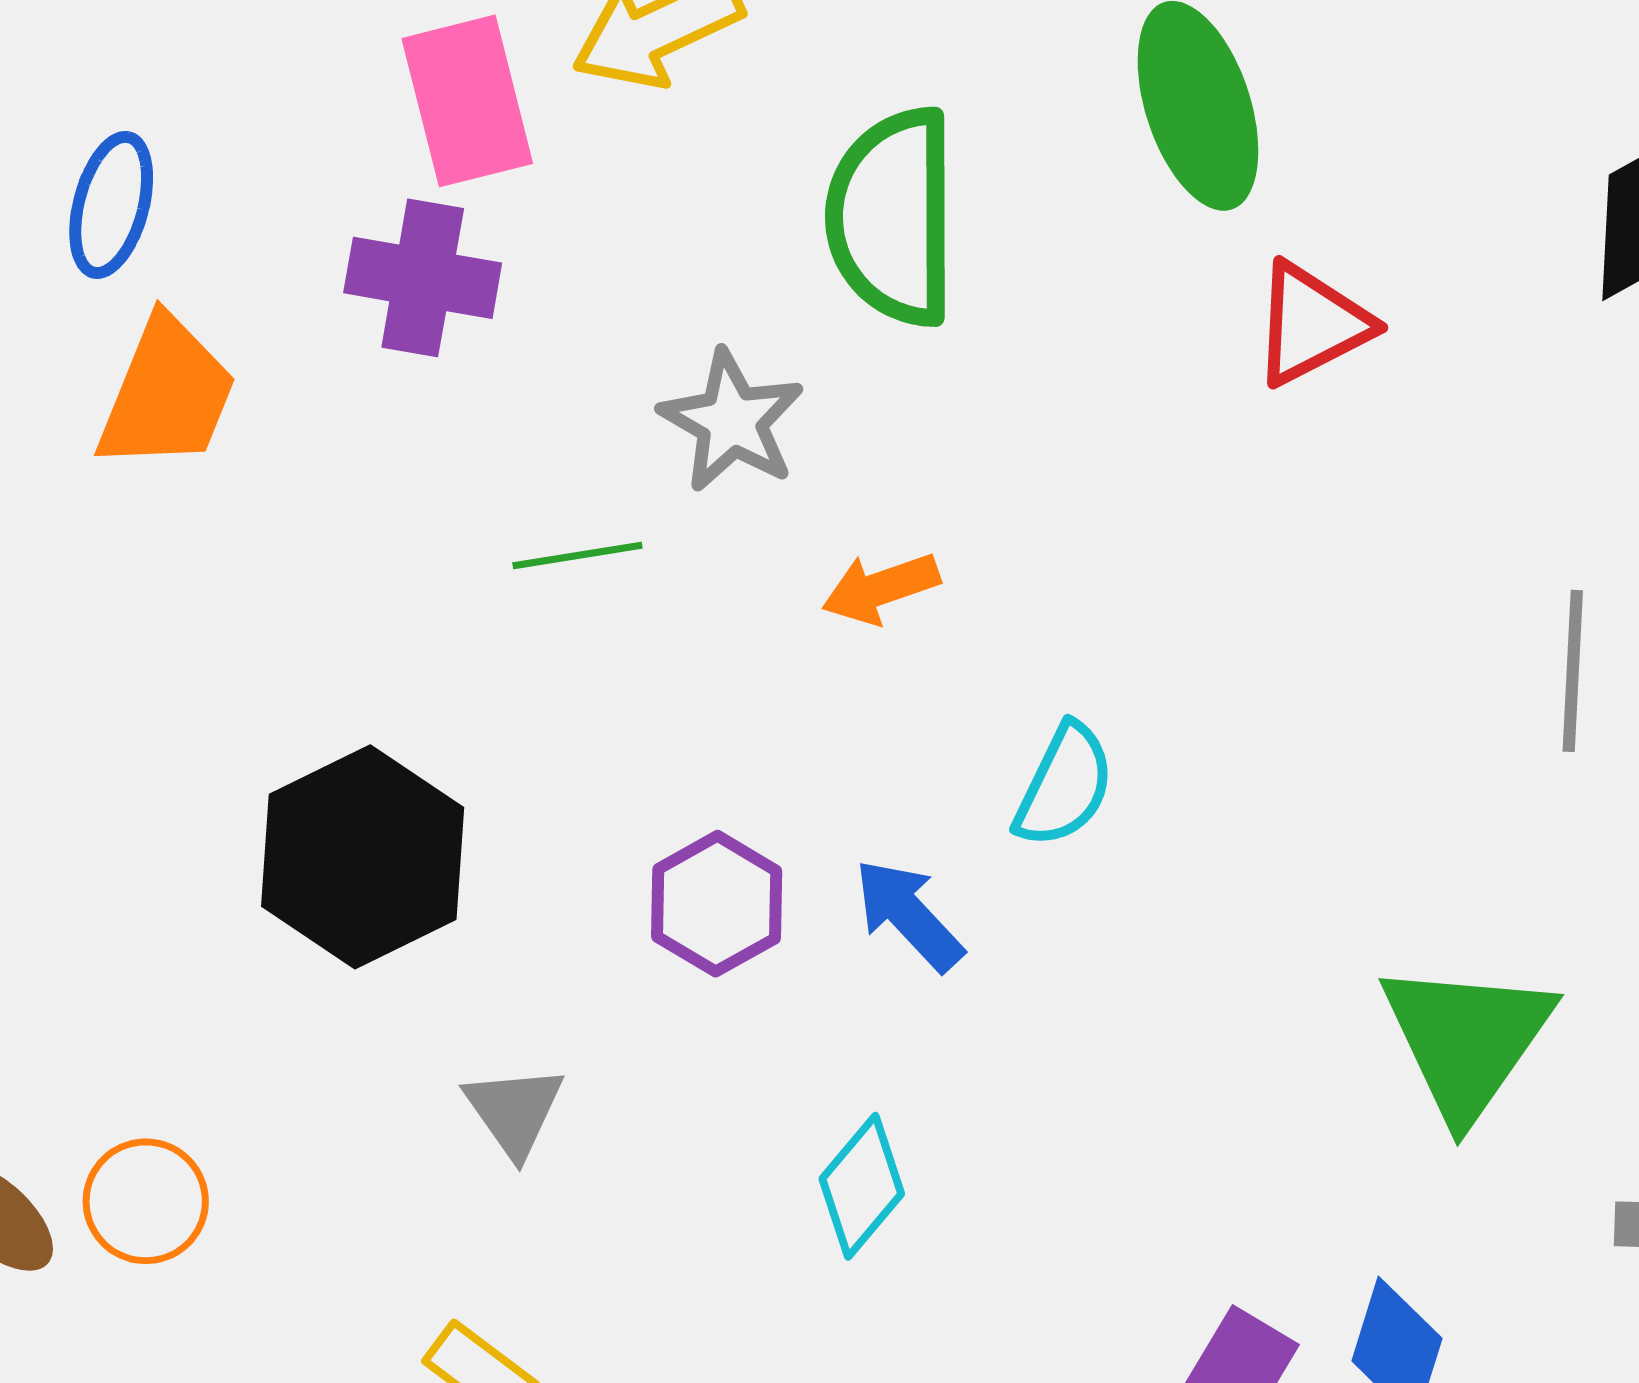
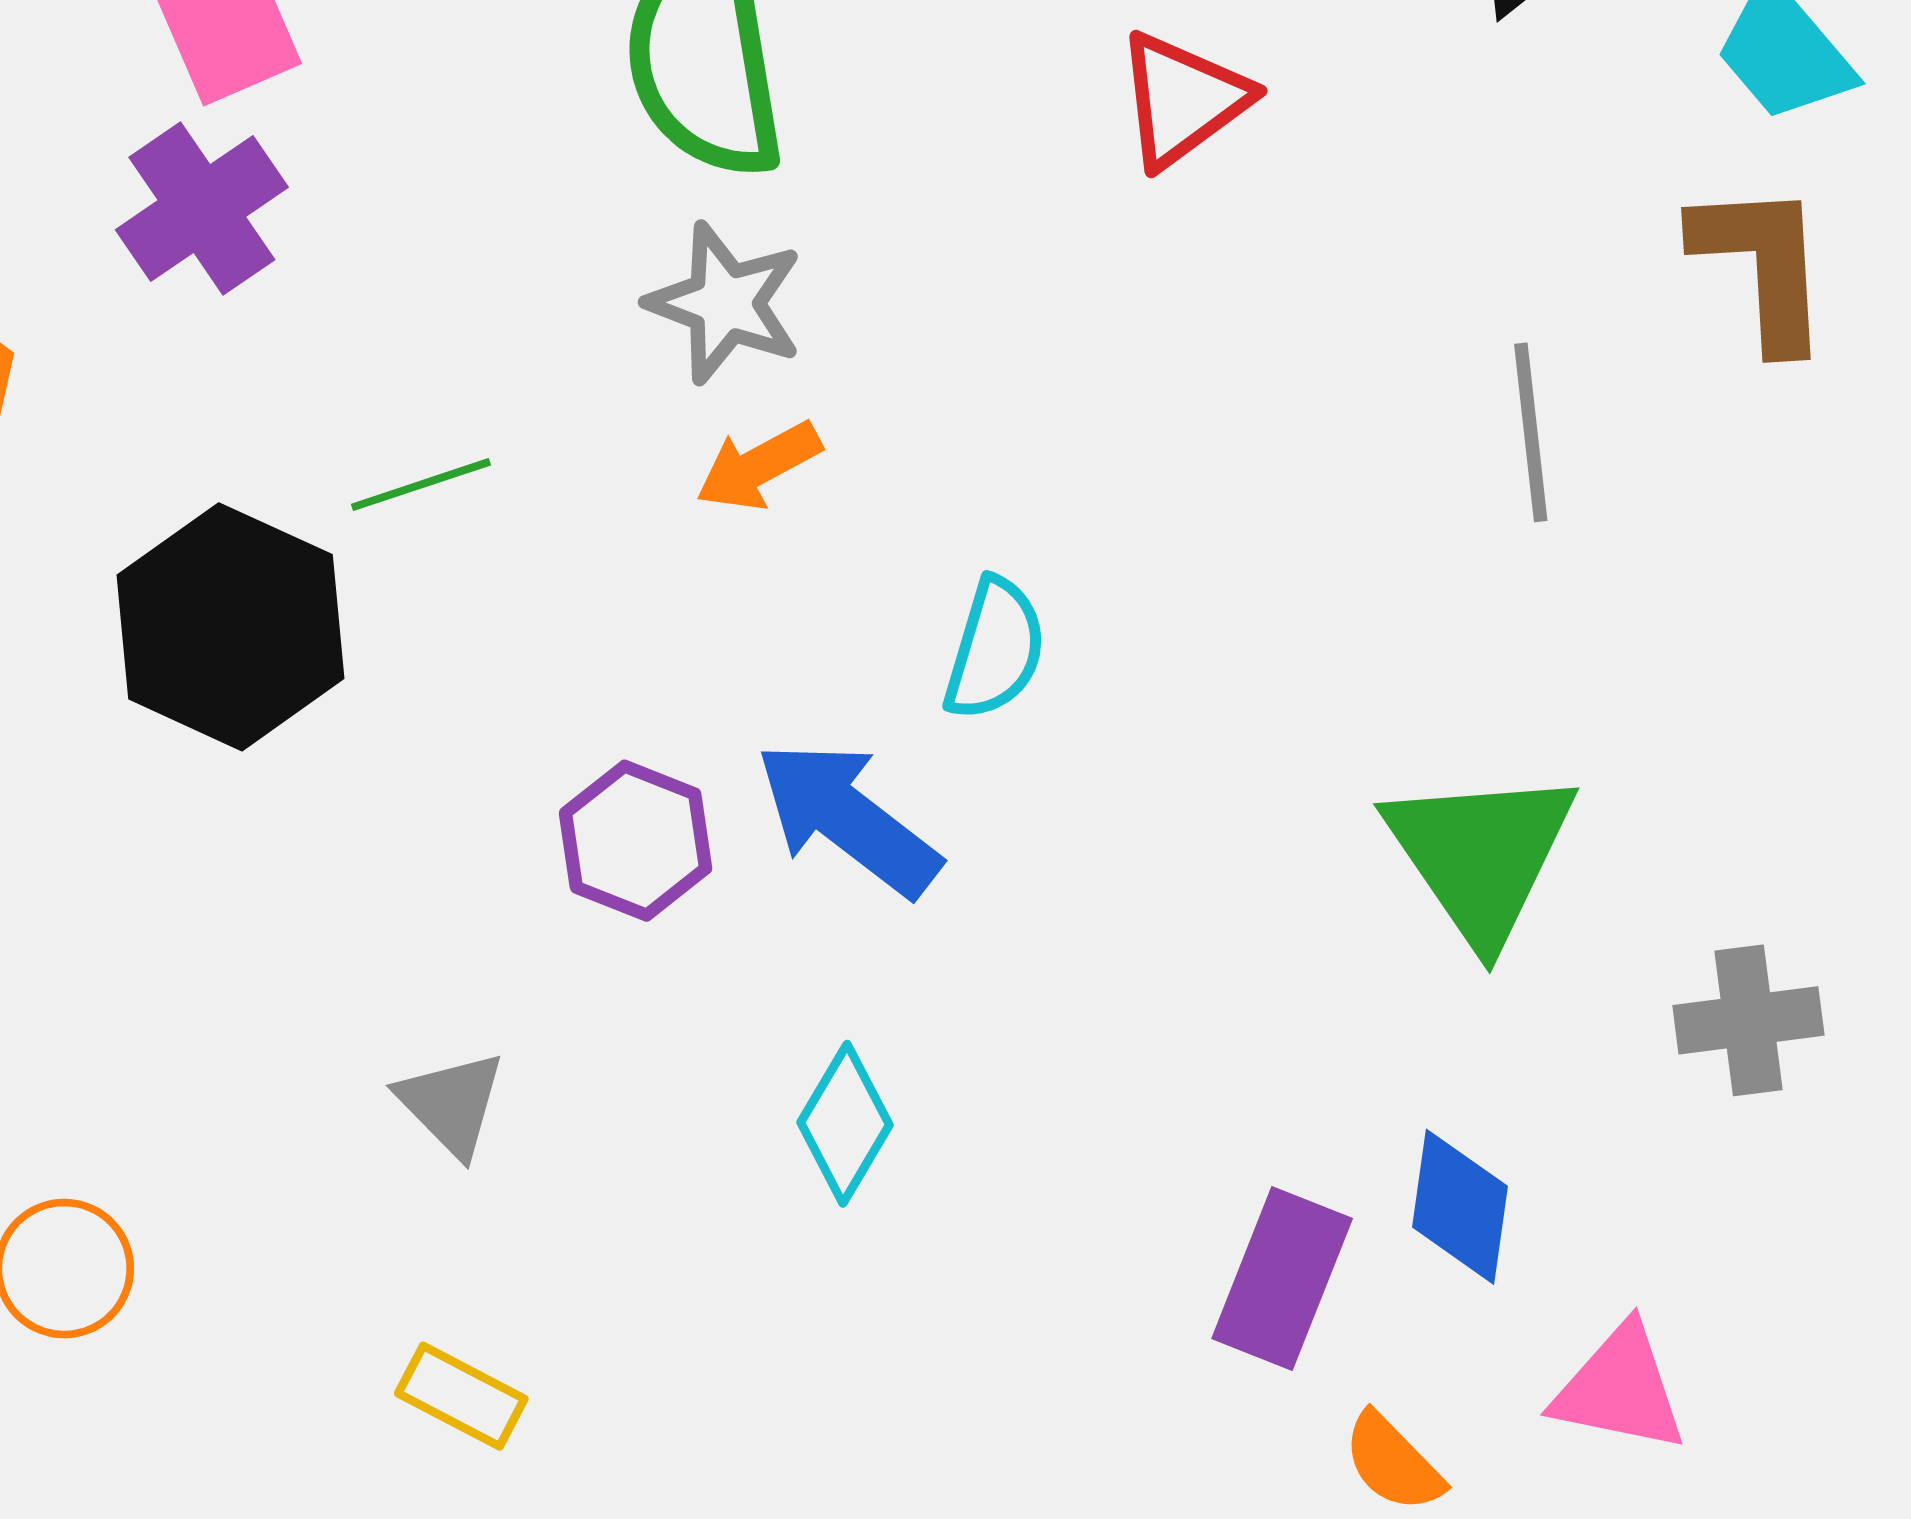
purple cross: (423, 278) -> (202, 208), turned -35
gray star: (732, 421) -> (725, 303), moved
black hexagon: (363, 857) -> (230, 627), moved
blue arrow: (909, 915) -> (848, 818), size x1.4

